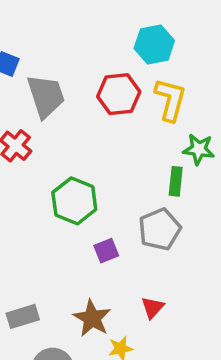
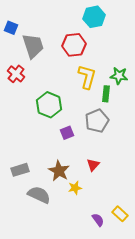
yellow L-shape: (170, 100) -> (87, 77), moved

